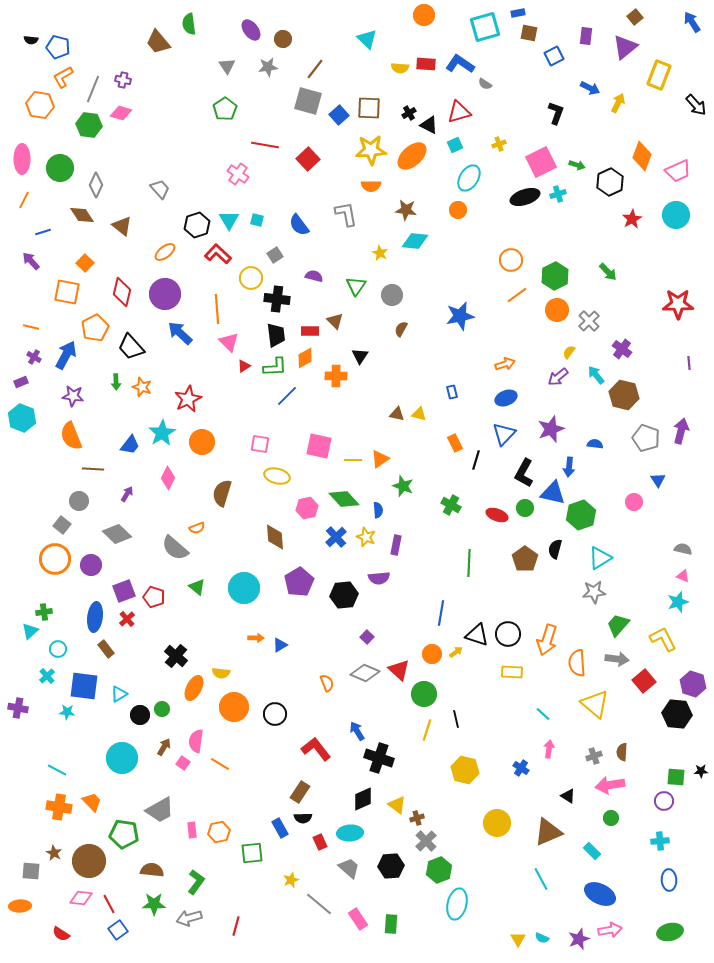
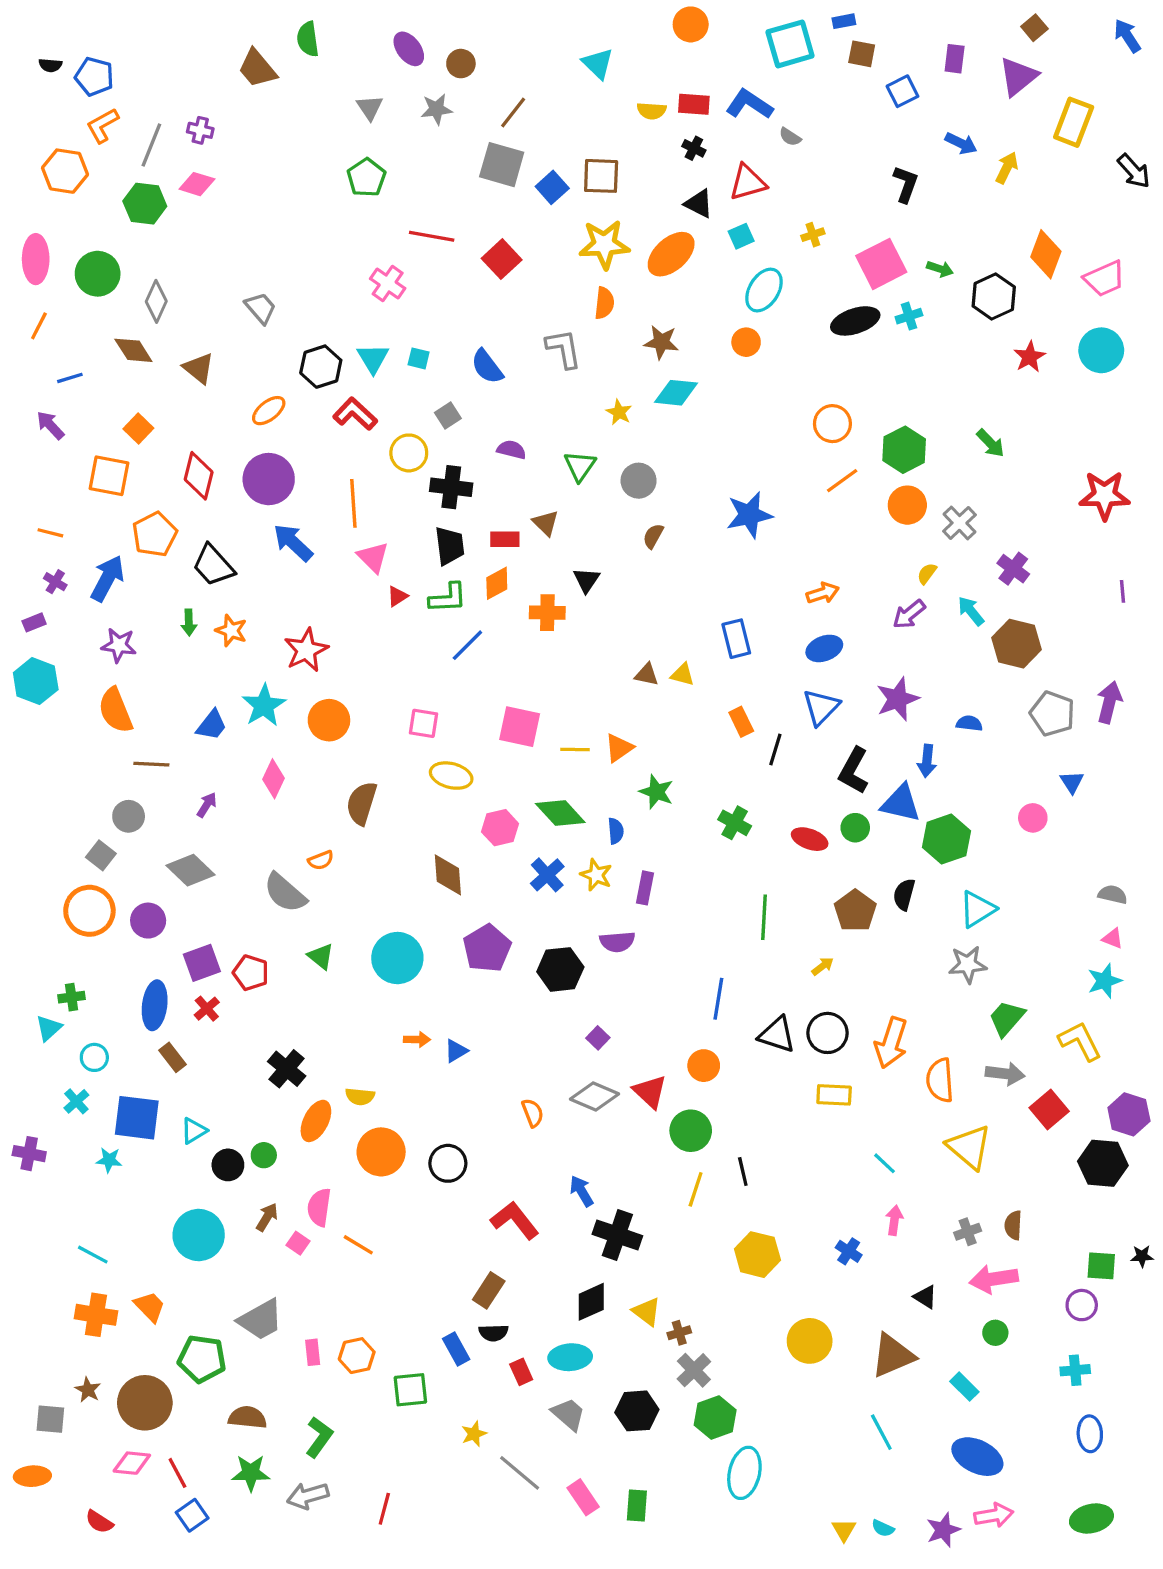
black cross: (409, 113) -> (694, 148), moved, turned -32
orange semicircle: (371, 186) -> (604, 303), turned -84
blue rectangle: (452, 392) -> (736, 639), size x1.6
yellow arrow: (456, 652) -> (823, 966), moved

